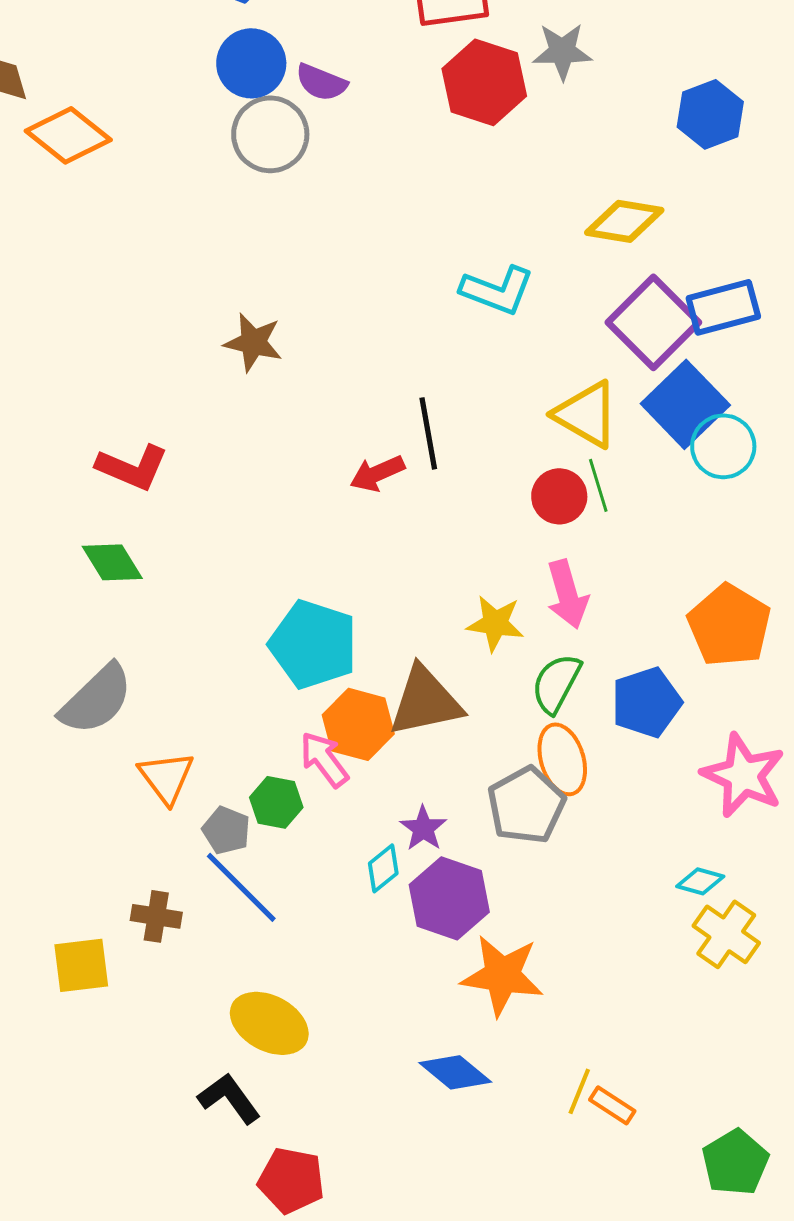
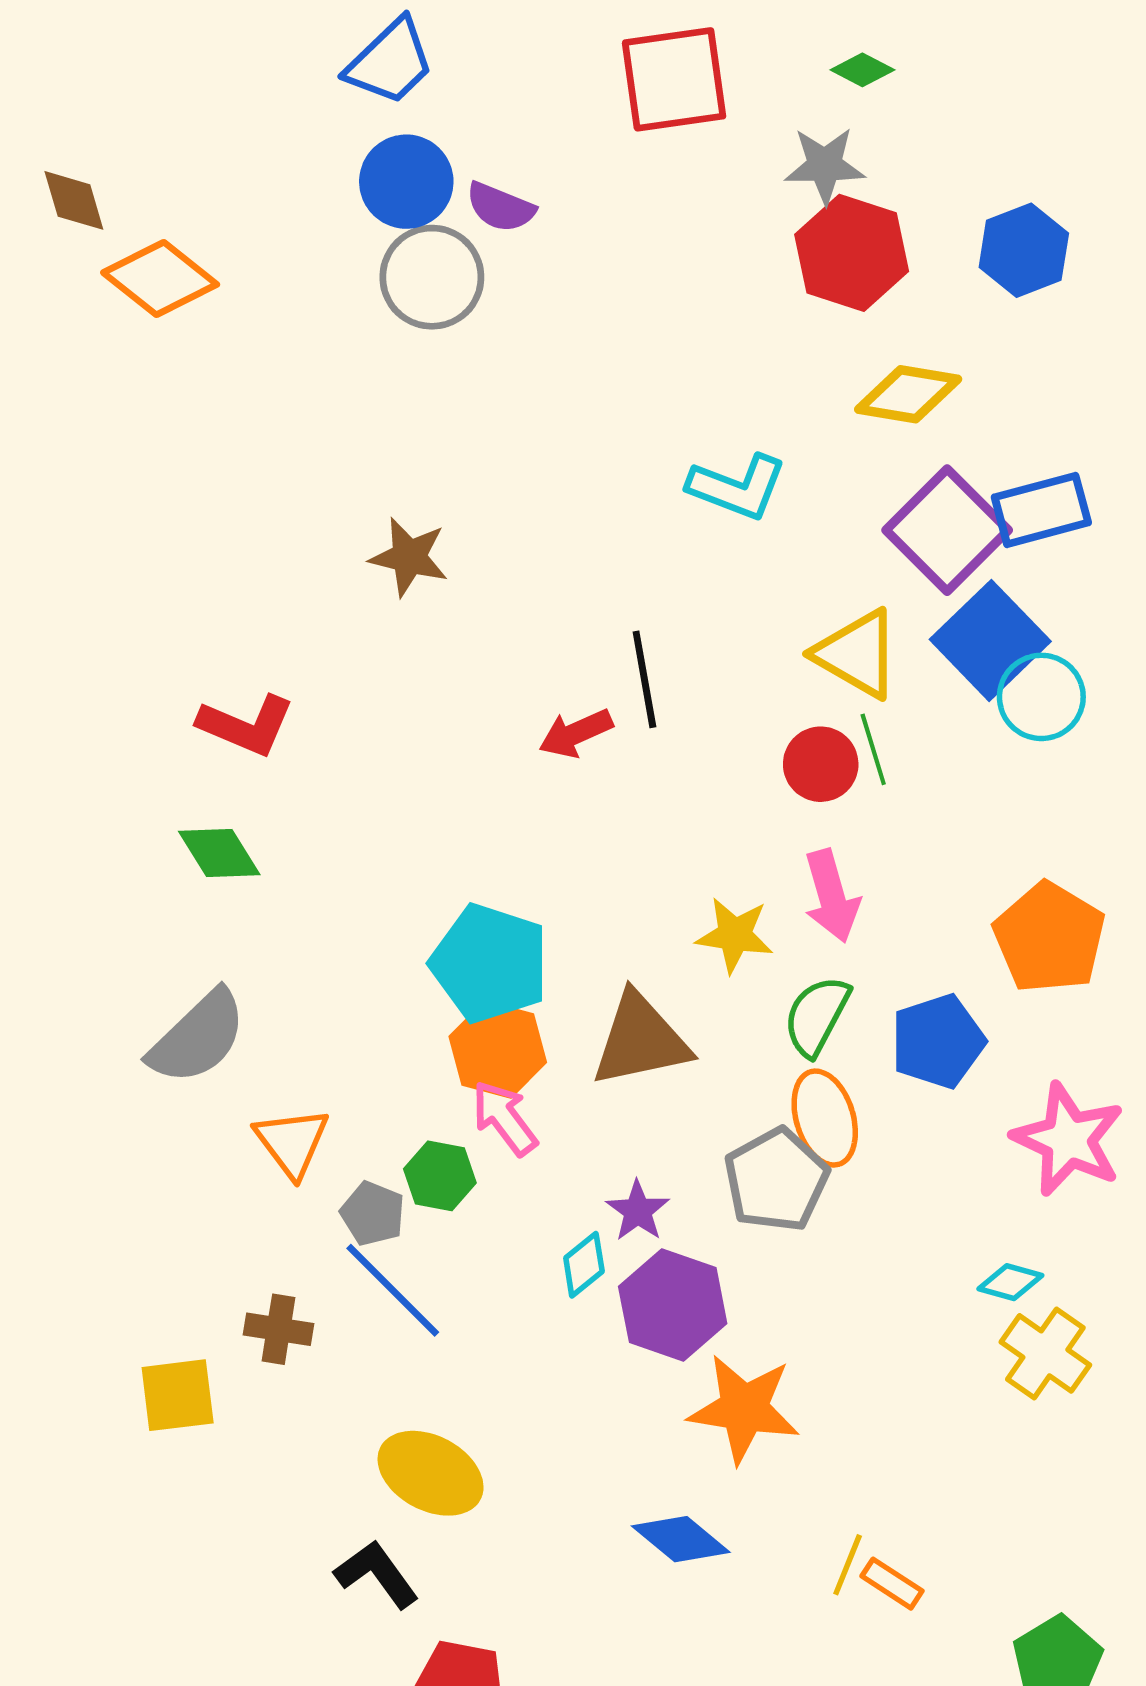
red hexagon: (484, 82) -> (852, 253), moved
orange hexagon: (358, 724) -> (498, 1049), moved

